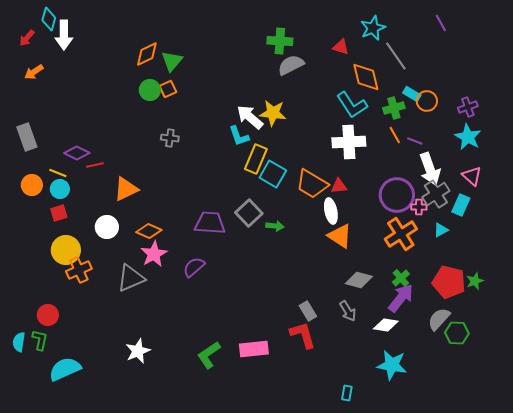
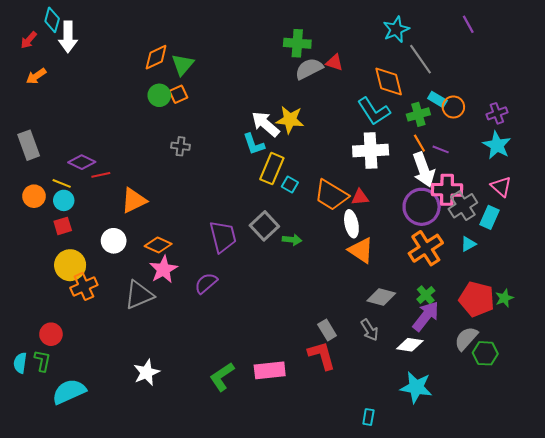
red triangle: (341, 47) -> (334, 62), moved
white arrow: (430, 169) -> (424, 170), moved
cyan square: (273, 174) -> (290, 184), size x0.6
pink cross: (419, 207) -> (447, 190), moved, size x1.8
purple trapezoid: (210, 223) -> (223, 237), turned 72

